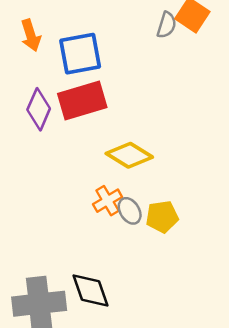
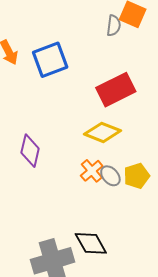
red rectangle: (82, 100) -> (116, 90), moved
purple diamond: (39, 109) -> (30, 151), moved

